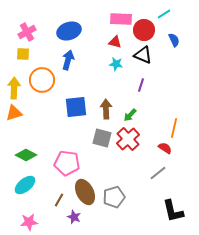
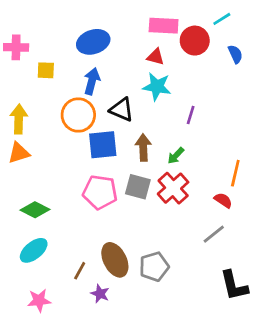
pink cross: (27, 32) -> (16, 47), moved, turned 30
yellow square: (23, 54) -> (46, 70), moved
black triangle: (143, 55) -> (122, 110), moved
cyan star: (116, 64) -> (157, 87), size x1.5
orange circle: (42, 80) -> (78, 115), moved
pink pentagon: (67, 163) -> (100, 192), moved

